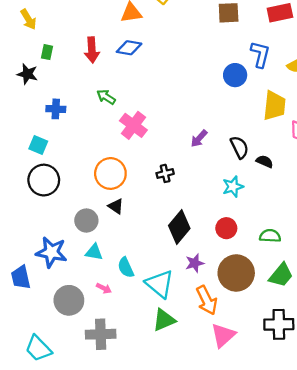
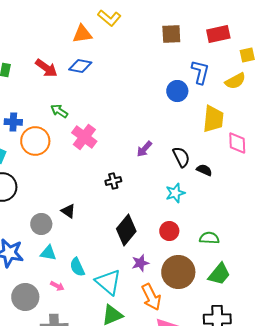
red arrow: (92, 50) -> (46, 68), turned -50
orange circle: (110, 173) -> (35, 141), moved

